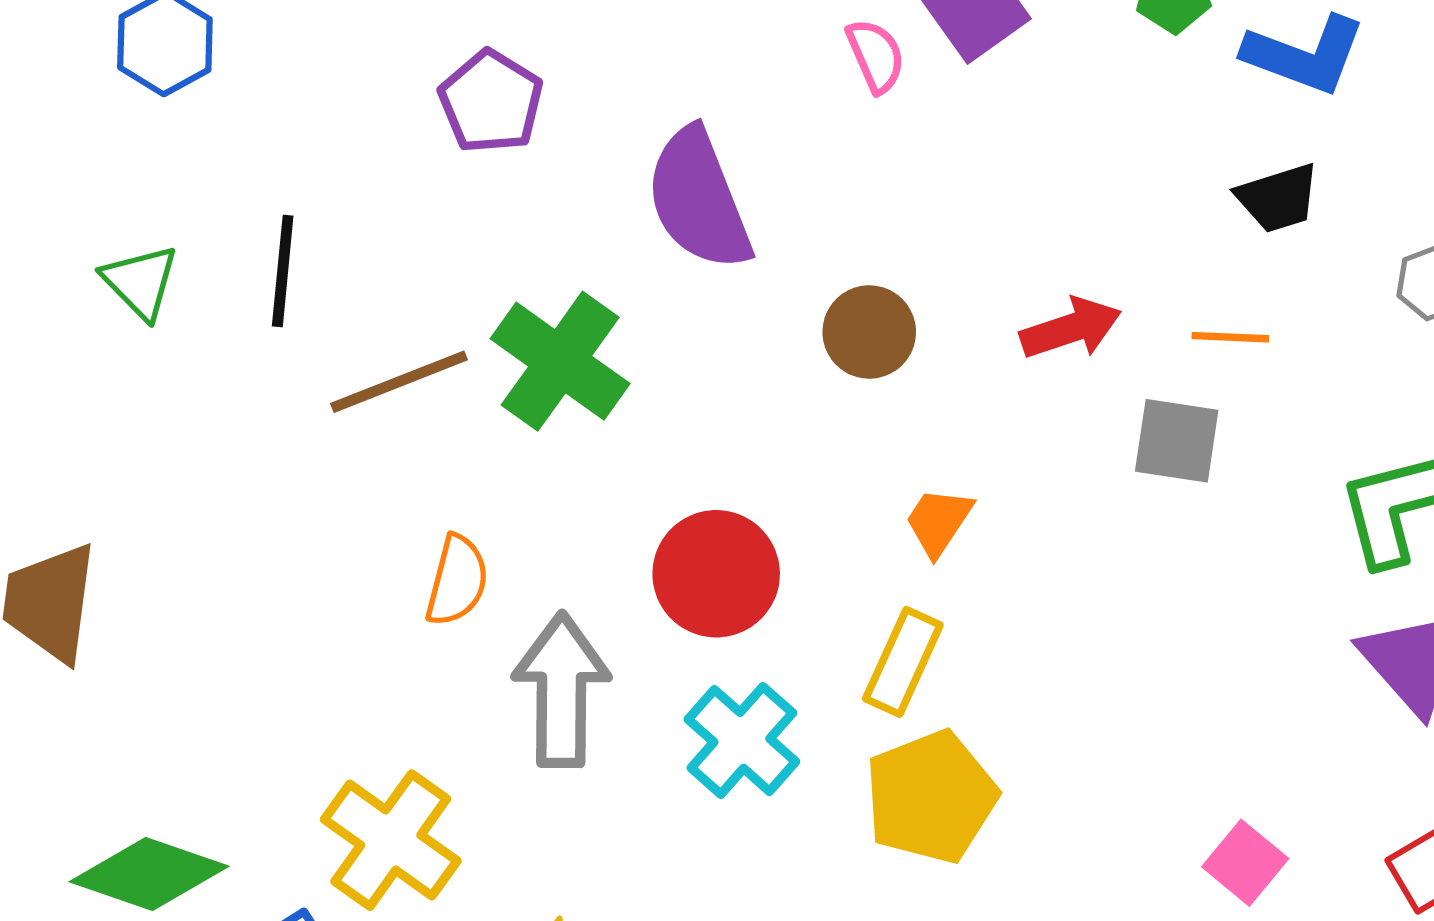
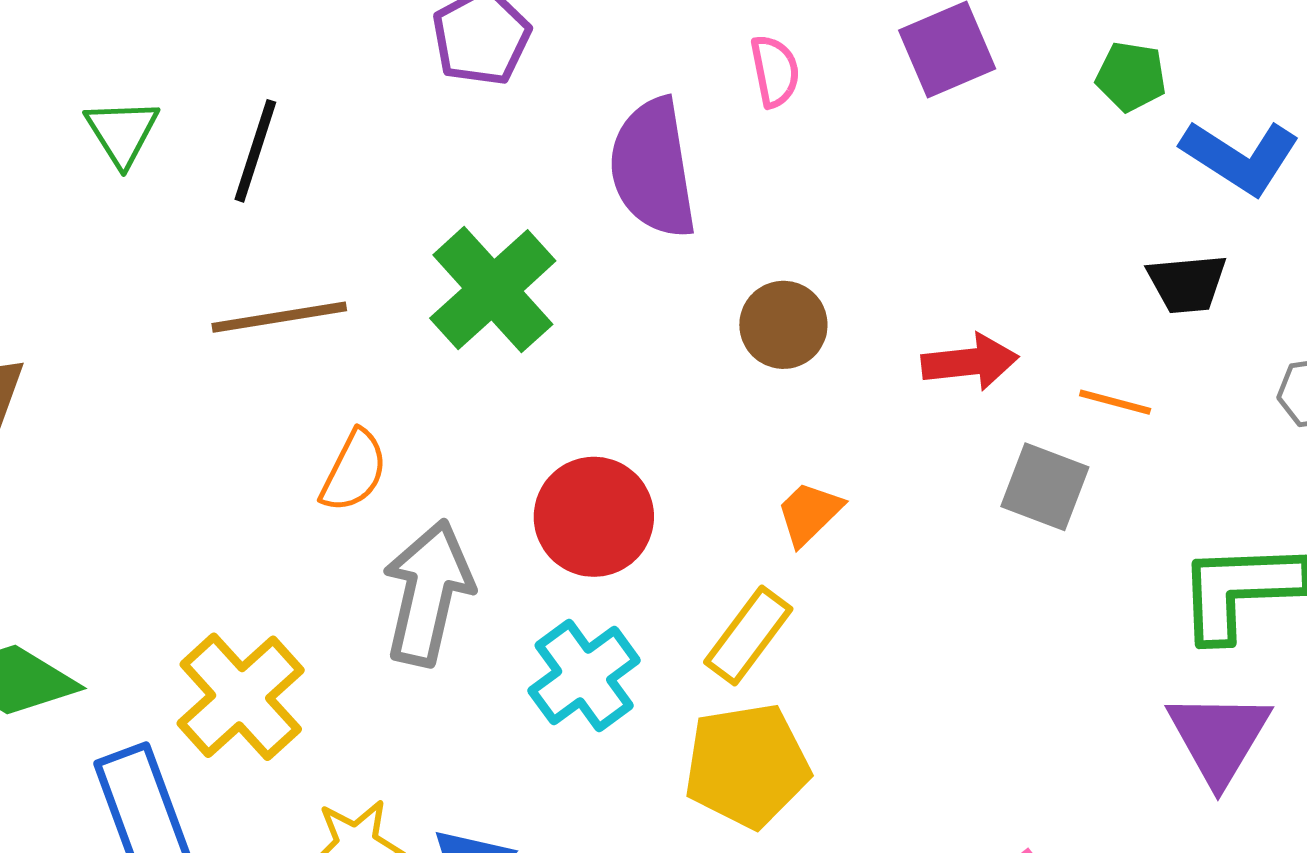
pink semicircle: (876, 56) -> (775, 71), moved
brown line: (399, 382) -> (279, 317), moved

